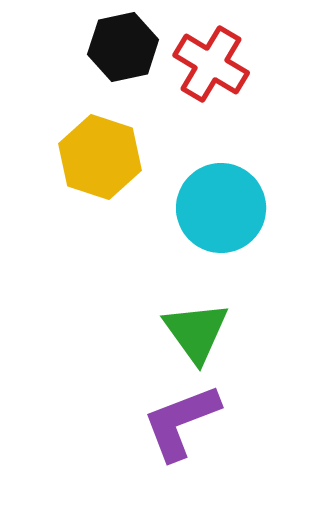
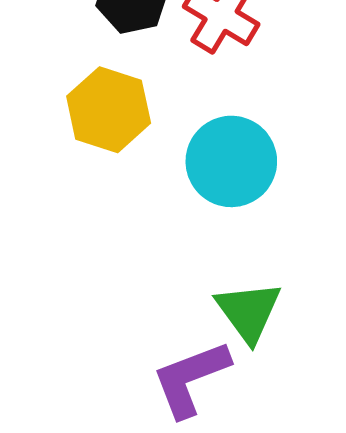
green triangle: (196, 332) -> (249, 312), moved

